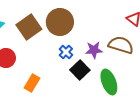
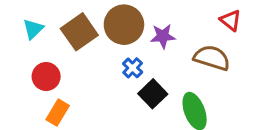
purple star: (94, 50) -> (163, 36), moved
orange rectangle: (32, 83) -> (58, 113), moved

